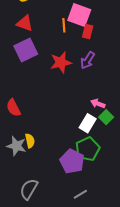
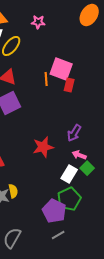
purple arrow: (88, 60) -> (74, 133), moved
red star: (61, 62) -> (43, 147), moved
gray line: (80, 194) -> (58, 235), moved

